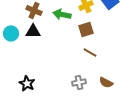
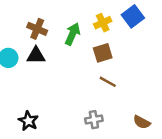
green arrow: (62, 14) -> (72, 34), turned 102
brown semicircle: (106, 82) -> (142, 122), moved

